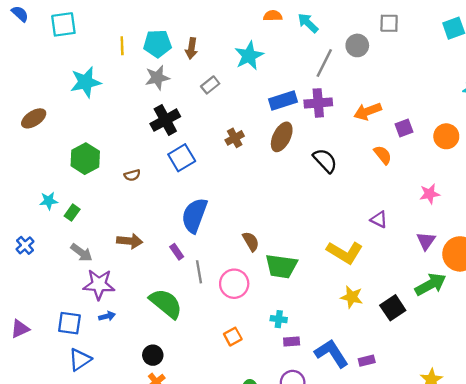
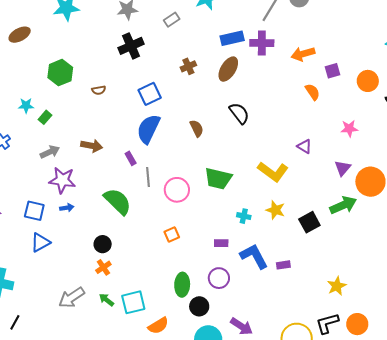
blue square: (182, 158) -> (150, 94), moved
black semicircle: (325, 161) -> (239, 113), moved
brown semicircle: (251, 241) -> (197, 128), moved
gray arrow: (81, 253) -> (50, 152), turned -66
cyan cross: (279, 319) -> (244, 216), moved

